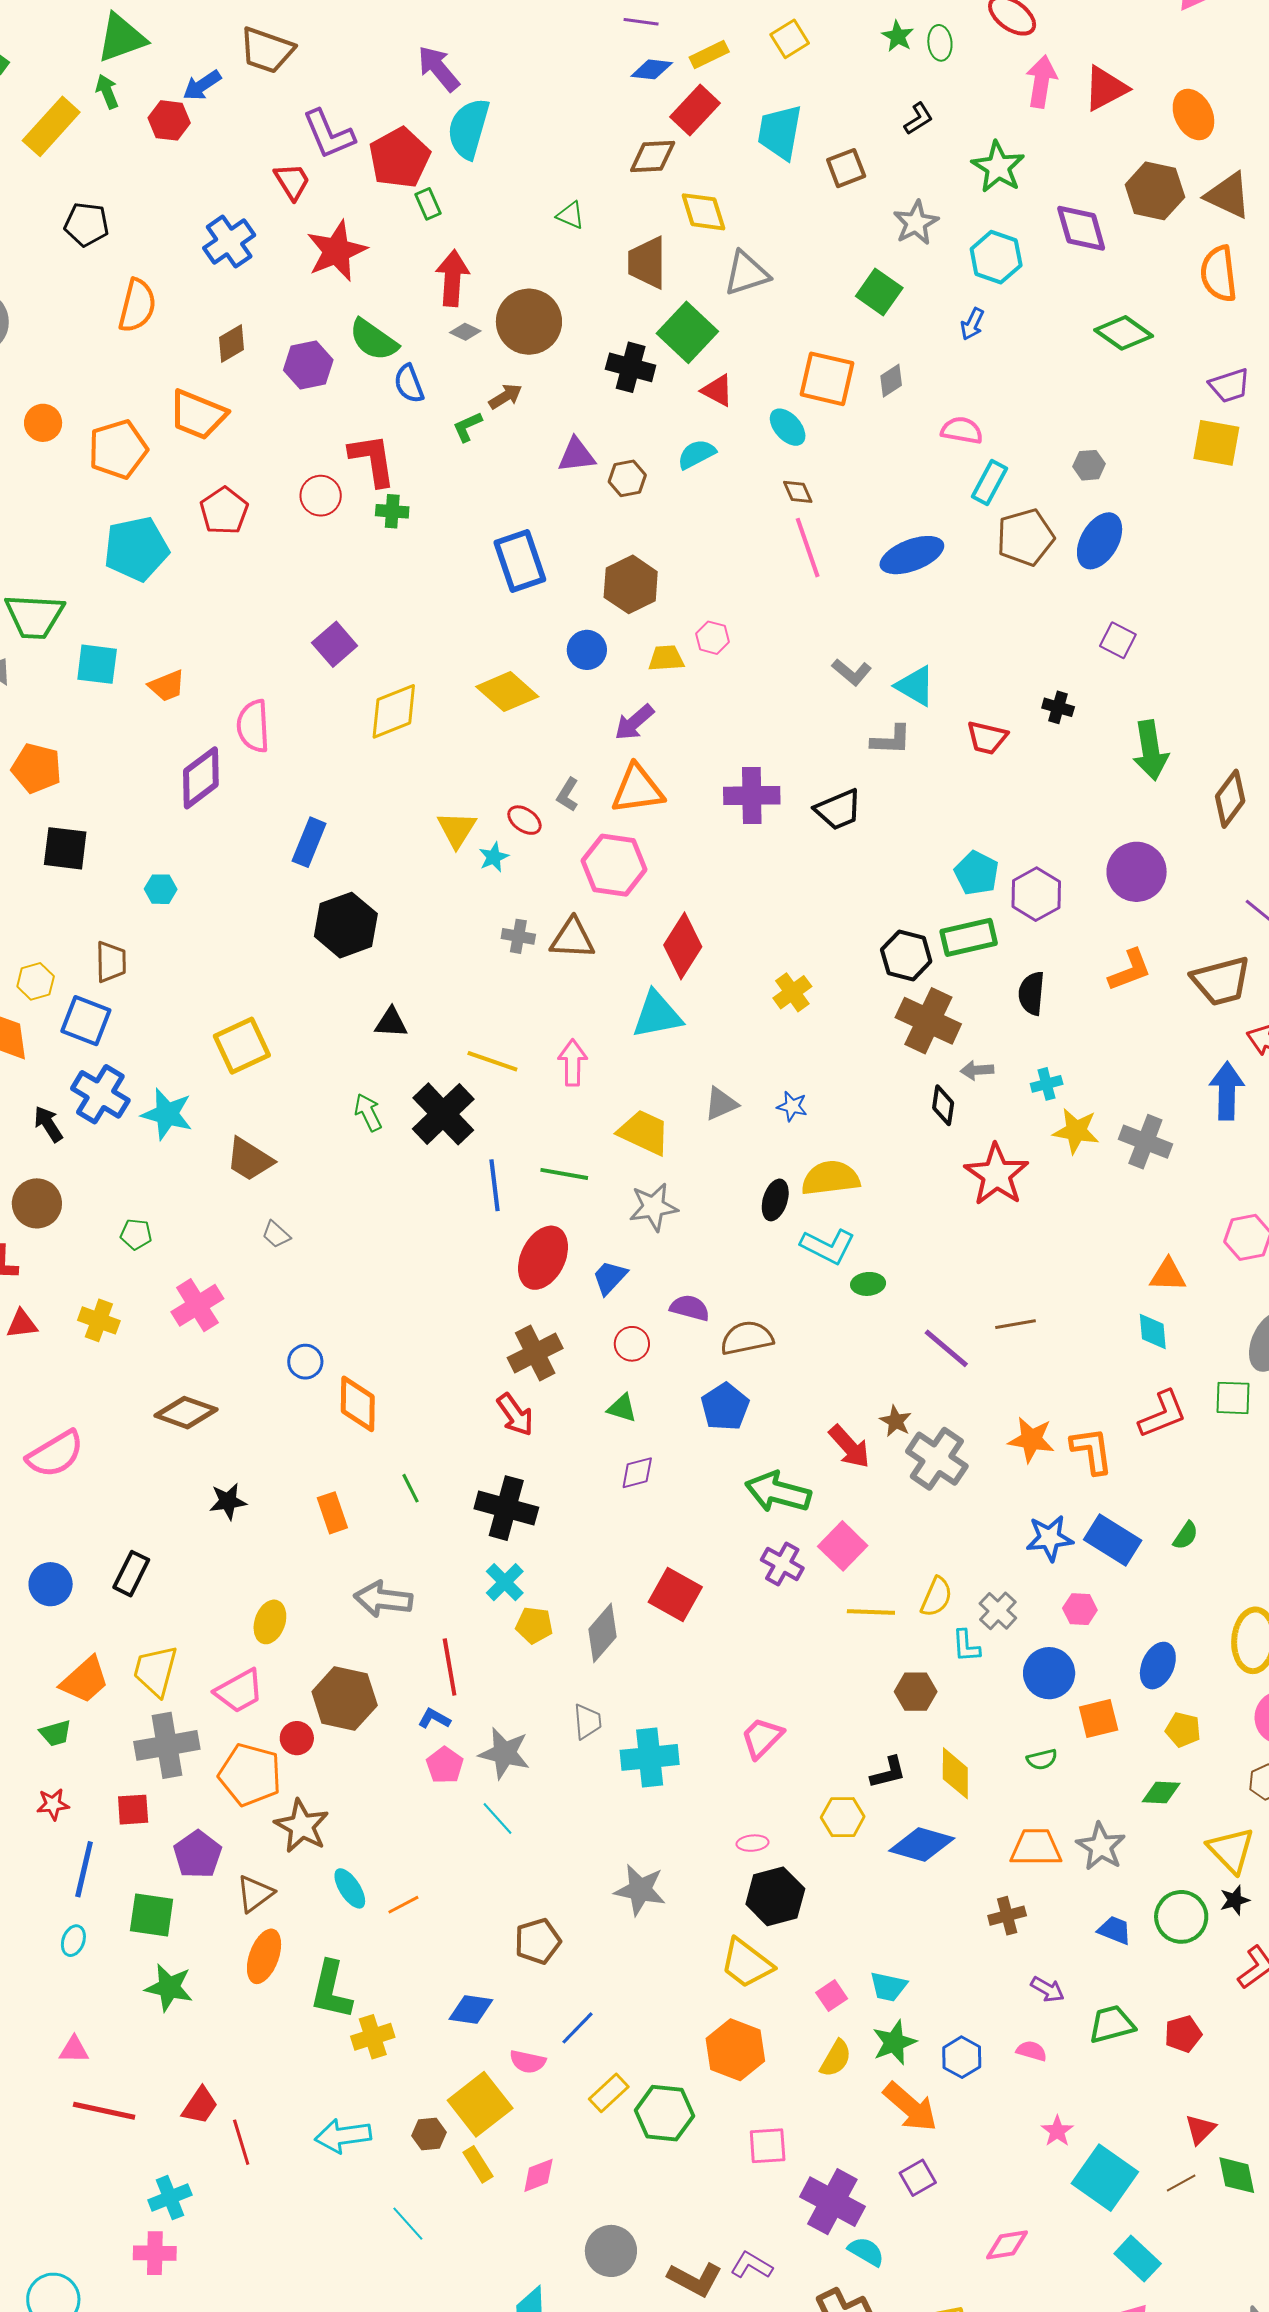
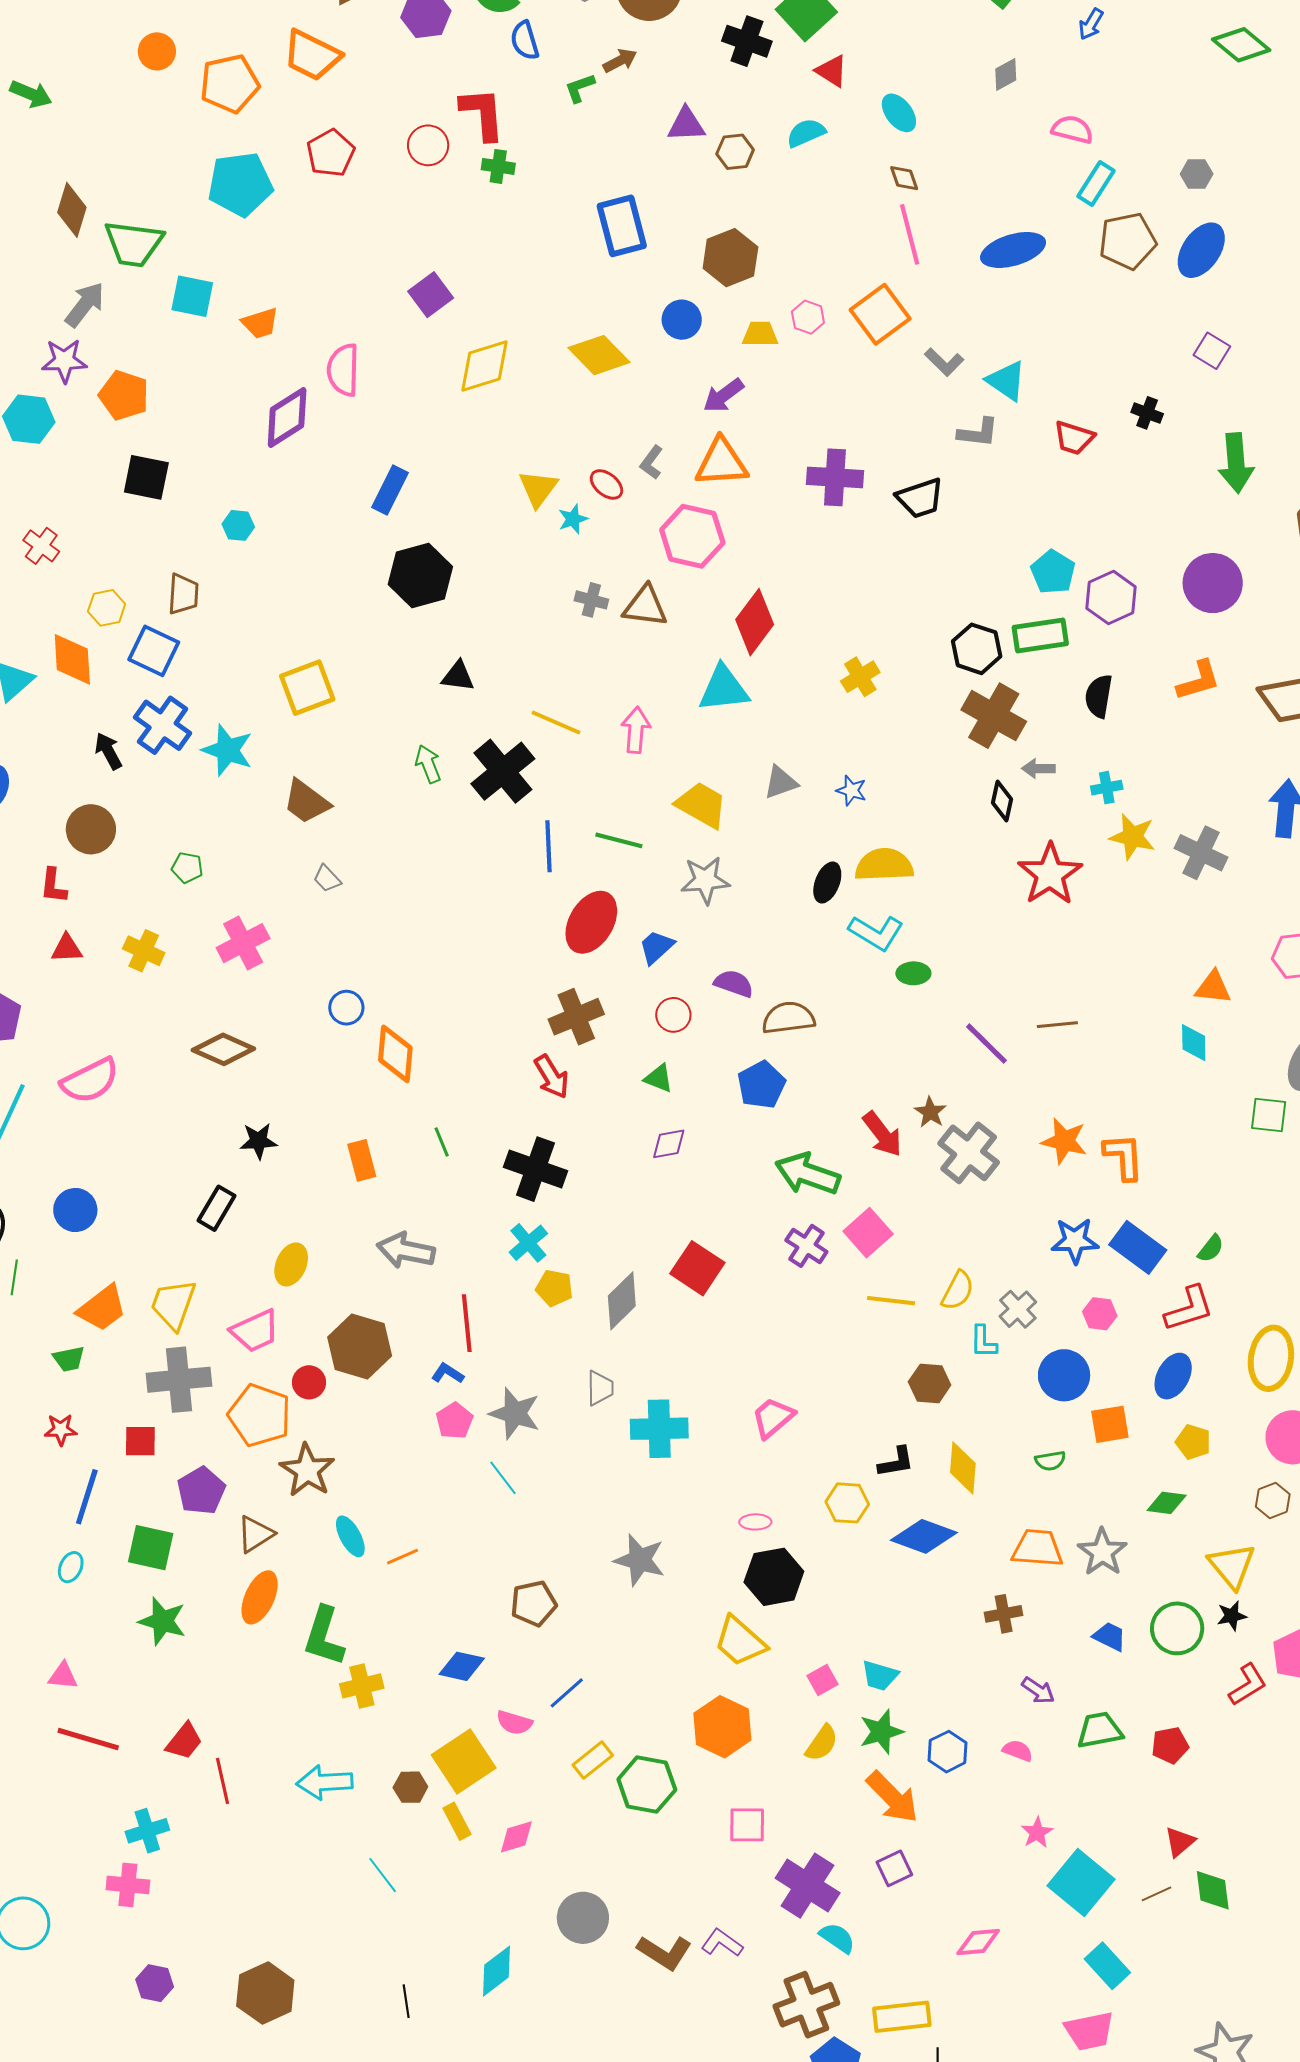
orange square: (827, 379) -> (880, 314), moved, turned 36
red L-shape: (1163, 1414) -> (1189, 1309), moved
black rectangle: (131, 1574) -> (217, 1208), moved

